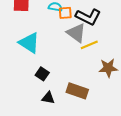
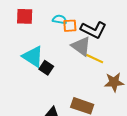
yellow line: (89, 45) -> (95, 59), turned 48
black square: (42, 74) -> (46, 68), moved

